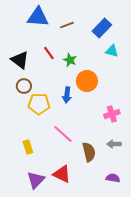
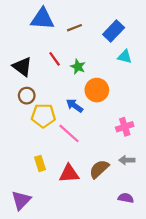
blue arrow: (67, 95) -> (75, 106), turned 119
pink line: (63, 134) -> (69, 133), moved
yellow rectangle: (28, 147) -> (40, 163), moved
brown semicircle: (89, 152) -> (99, 169), turned -120
red triangle: (62, 174) -> (69, 173), moved, turned -30
purple triangle: (36, 180) -> (21, 200), moved

